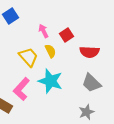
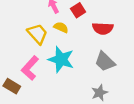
yellow semicircle: (50, 51) -> (61, 27), turned -40

